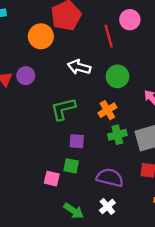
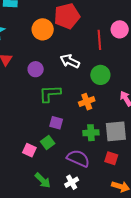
purple circle: (26, 76) -> (36, 69), moved
green cross: (117, 135) -> (91, 133), moved
green square: (71, 166) -> (48, 143), turned 32

